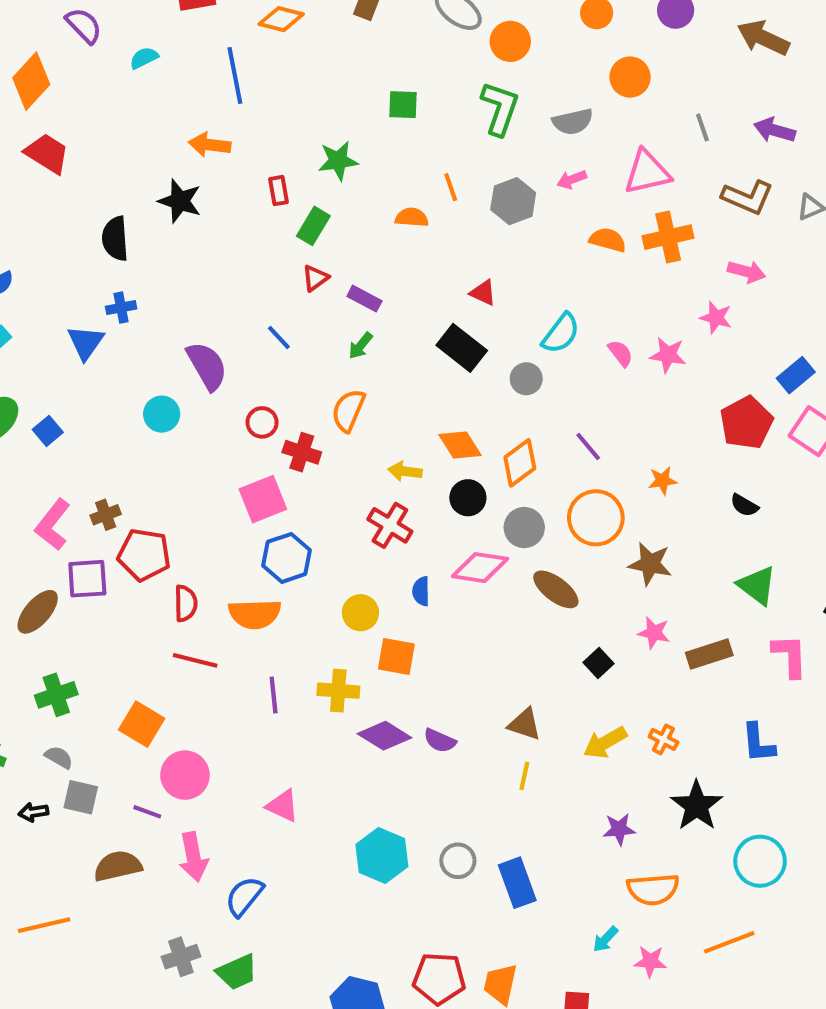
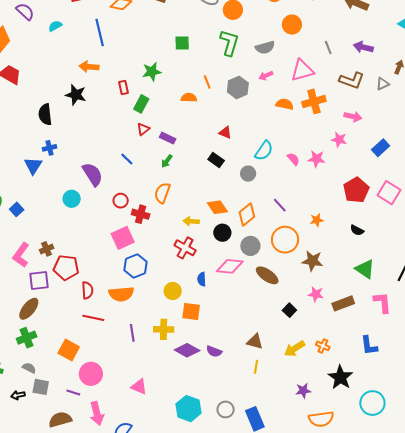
black rectangle: (462, 348) -> (216, 160), size x0.7
blue rectangle: (796, 375) -> (381, 148), moved
brown ellipse: (38, 612) -> (29, 309), moved

